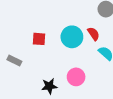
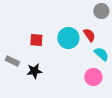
pink circle: (76, 77) -> (93, 77), moved
black star: (49, 86) -> (34, 71), moved

